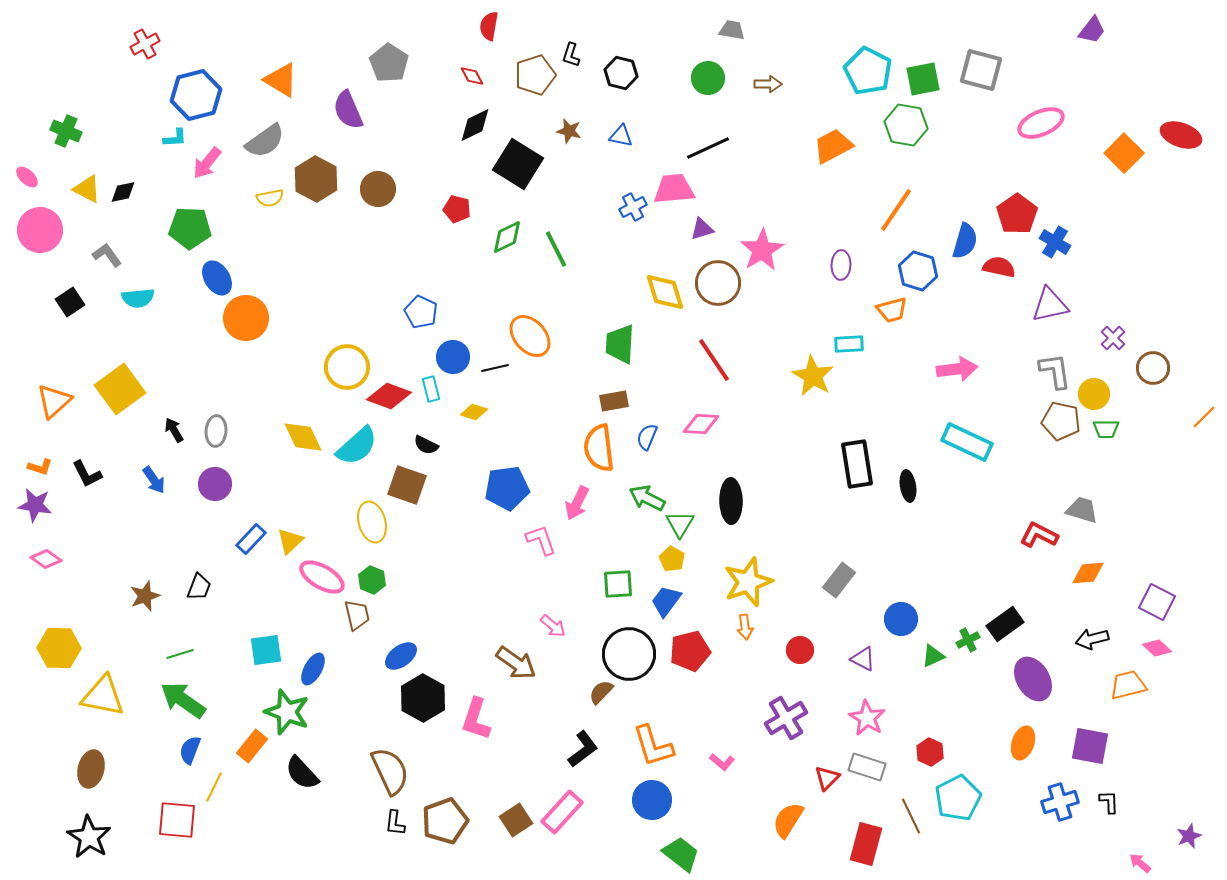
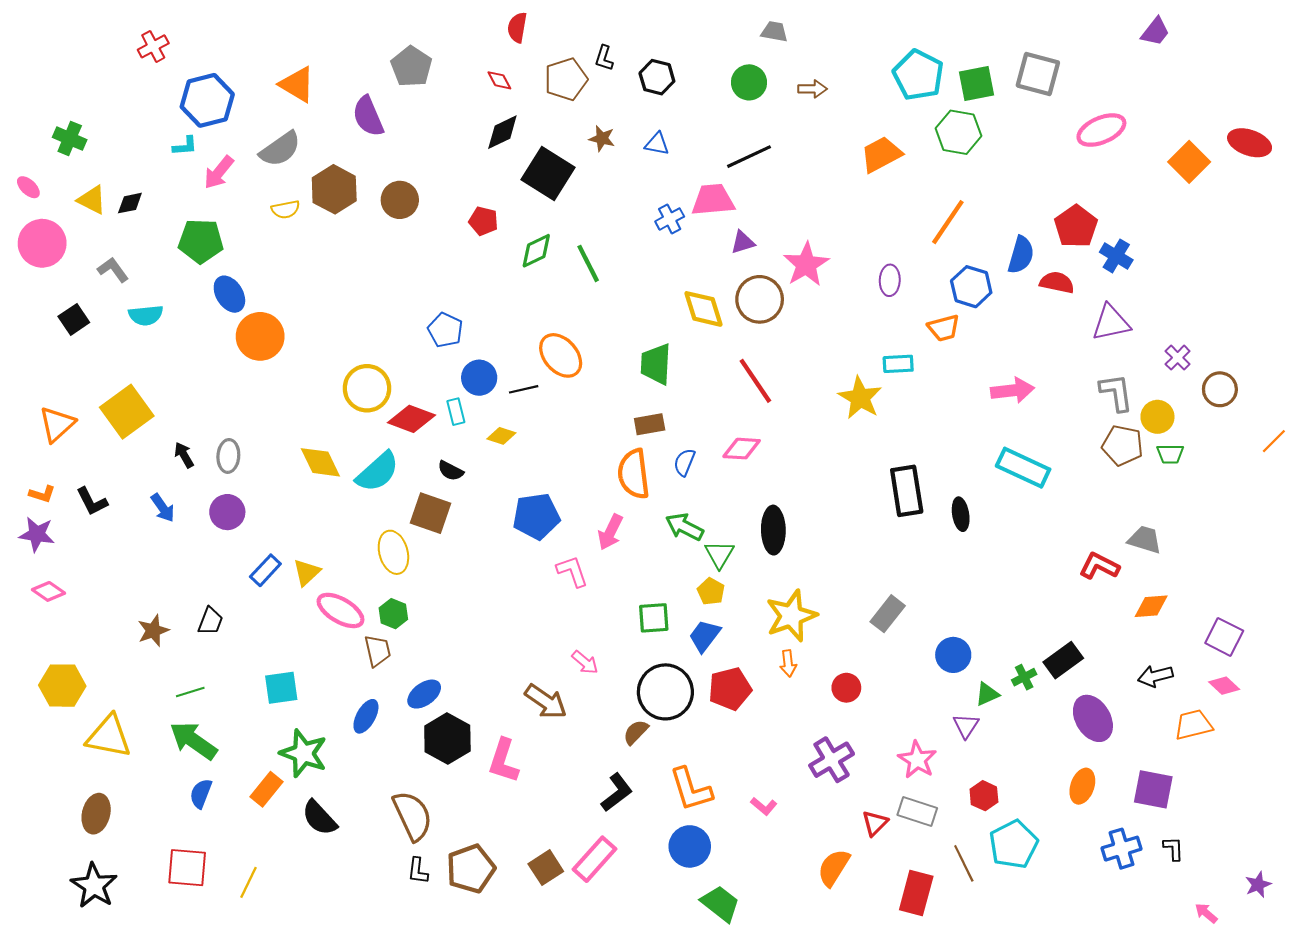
purple triangle: (863, 659) -> (966, 726), moved, turned 36
blue ellipse: (313, 669) -> (366, 716), moved
yellow line: (214, 787) -> (248, 882), moved

